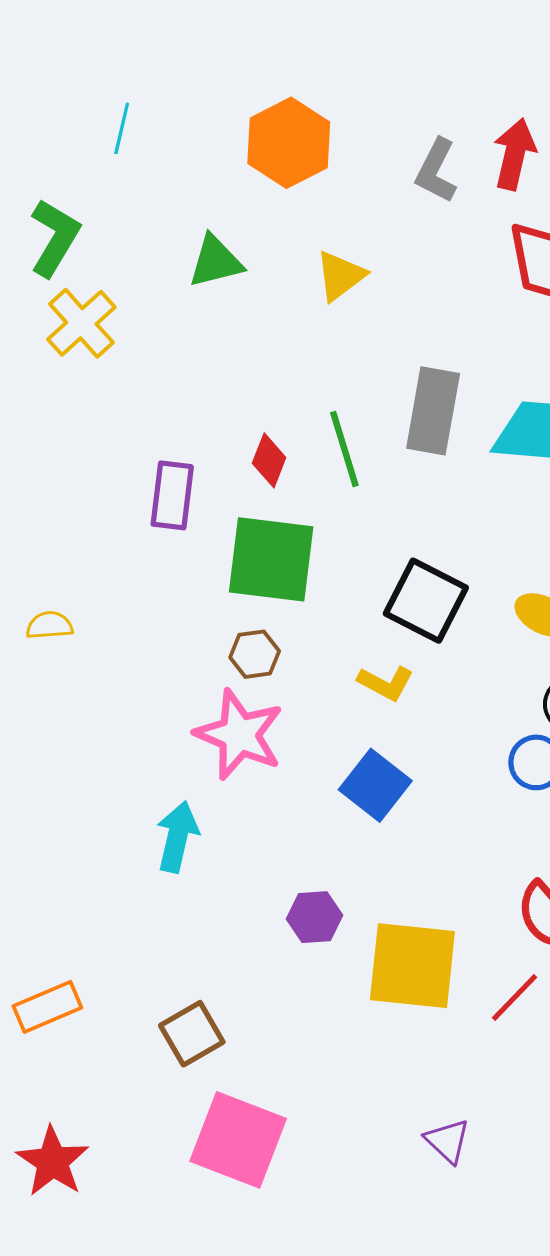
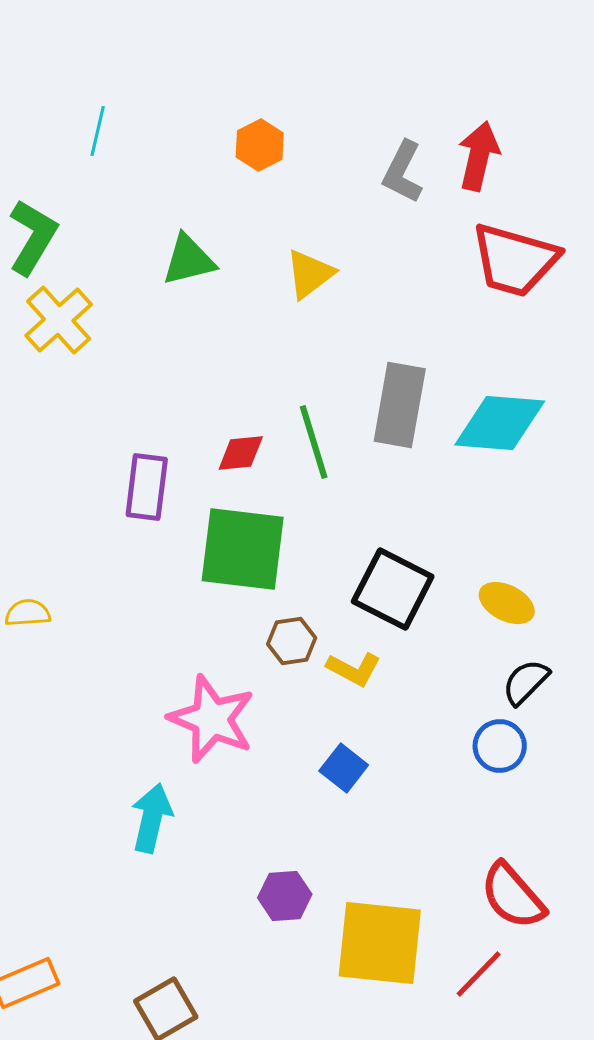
orange hexagon: (289, 143) -> (260, 145), size x0.6
red diamond: (269, 460) -> (241, 453), turned 63
brown hexagon: (255, 654) -> (292, 641), moved
blue square: (375, 785) -> (344, 768), size x0.7

